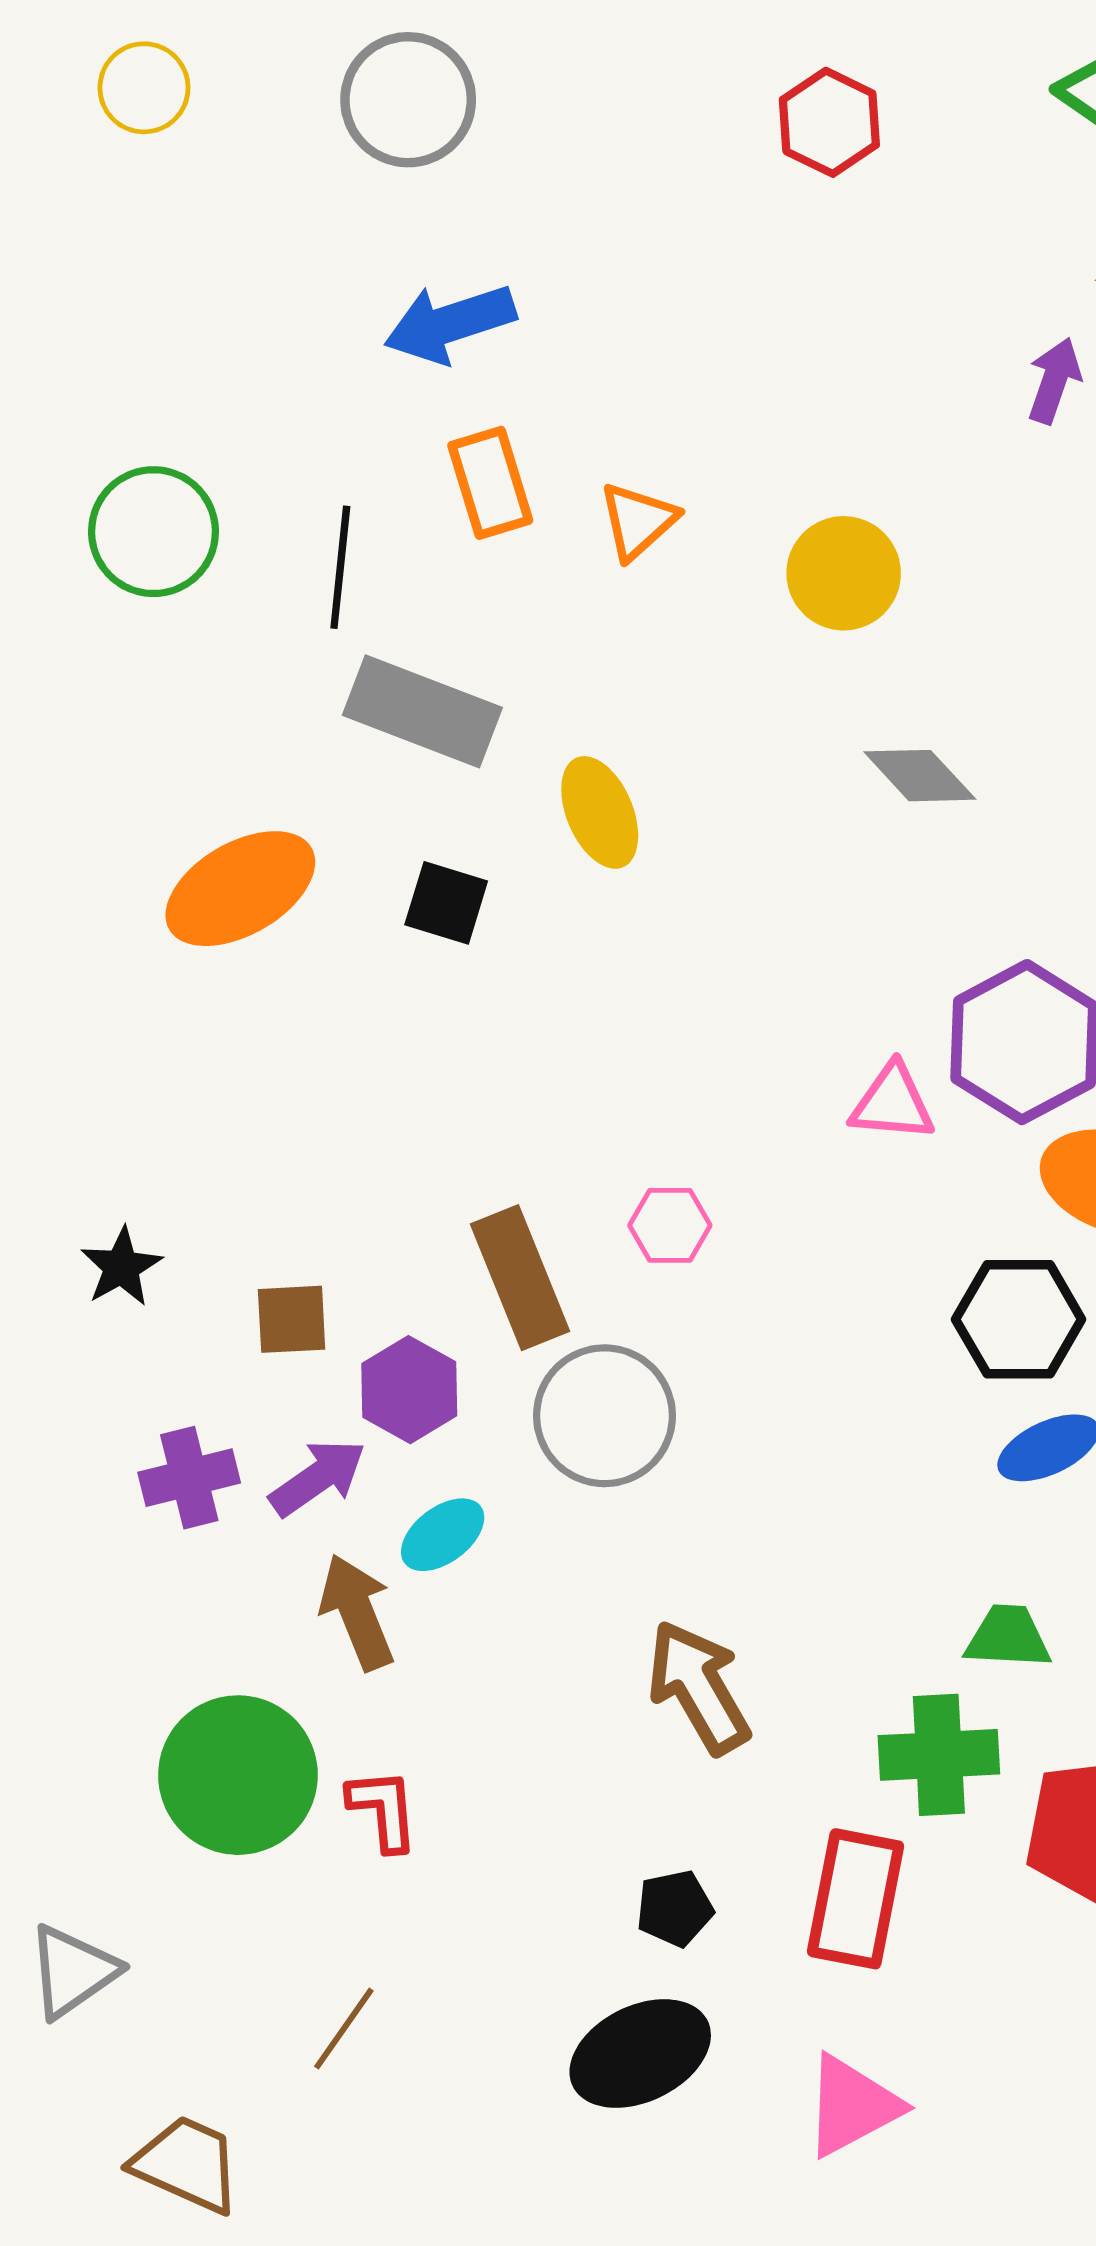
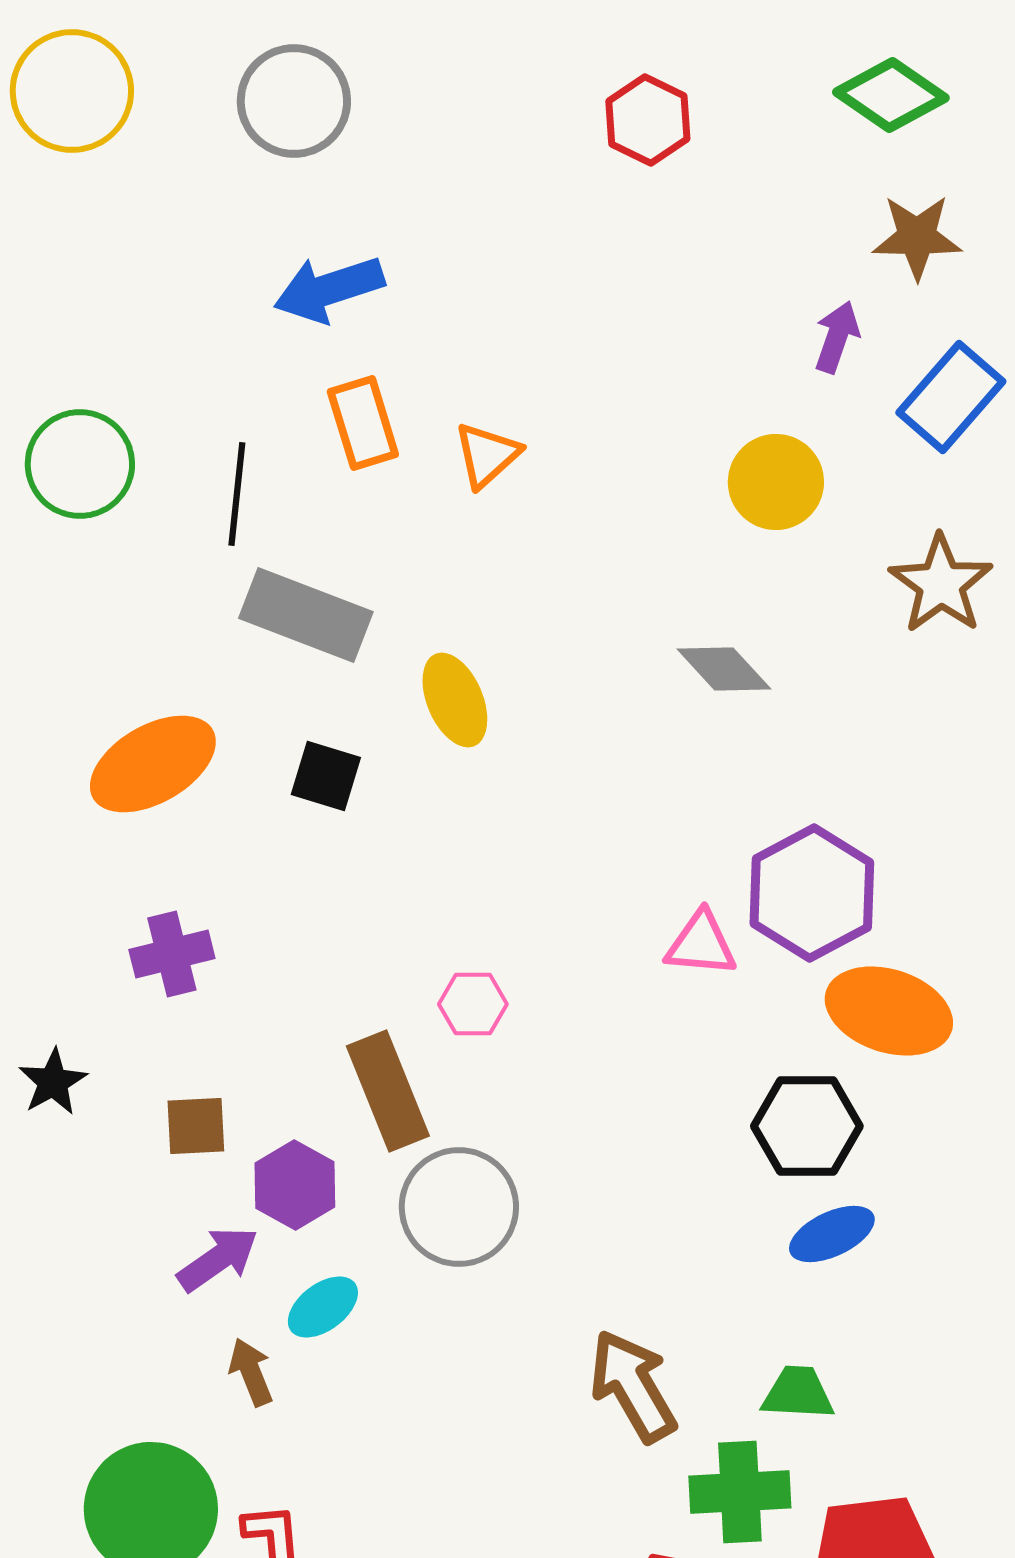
yellow circle: (144, 88) -> (72, 91), size x1.6
yellow circle: (844, 573) -> (776, 482), moved
pink hexagon: (670, 1225) -> (473, 1004), moved
purple cross: (189, 1478) -> (172, 954), moved
brown arrow: (357, 1612) -> (251, 1372), size x0.7
brown arrow: (698, 1687) -> (633, 1386), moved

